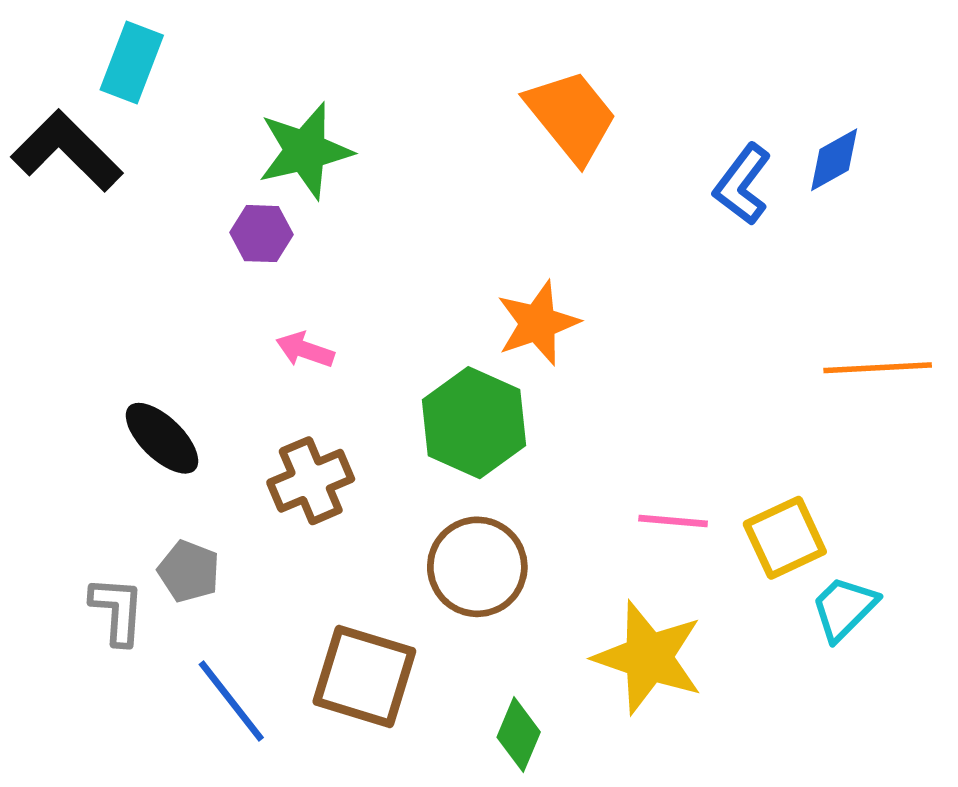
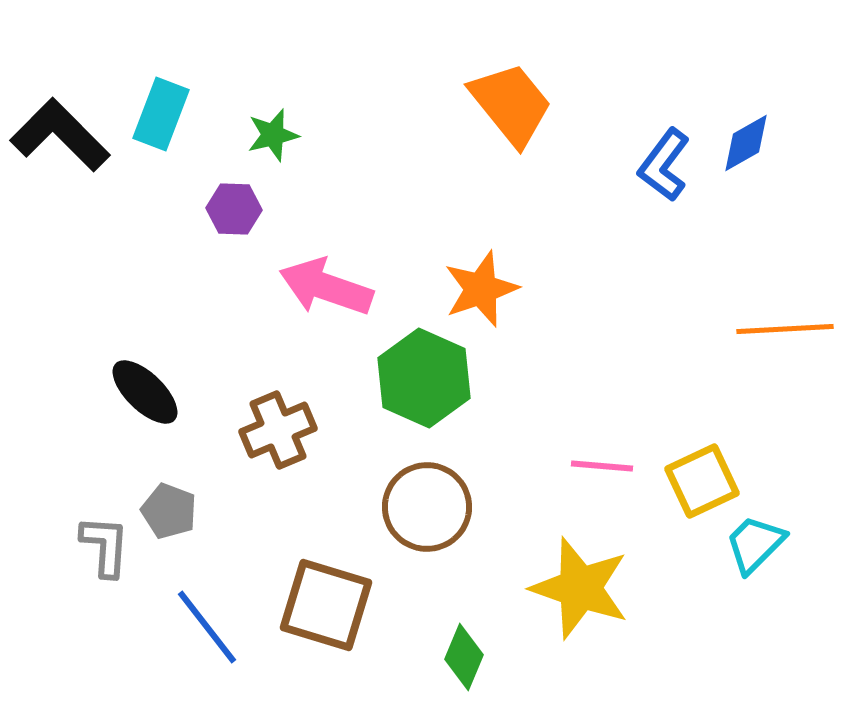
cyan rectangle: (132, 62) -> (161, 114), moved
green star: (305, 151) -> (273, 135), size x0.6
pink arrow: (305, 350) -> (326, 287), moved, size x1.8

